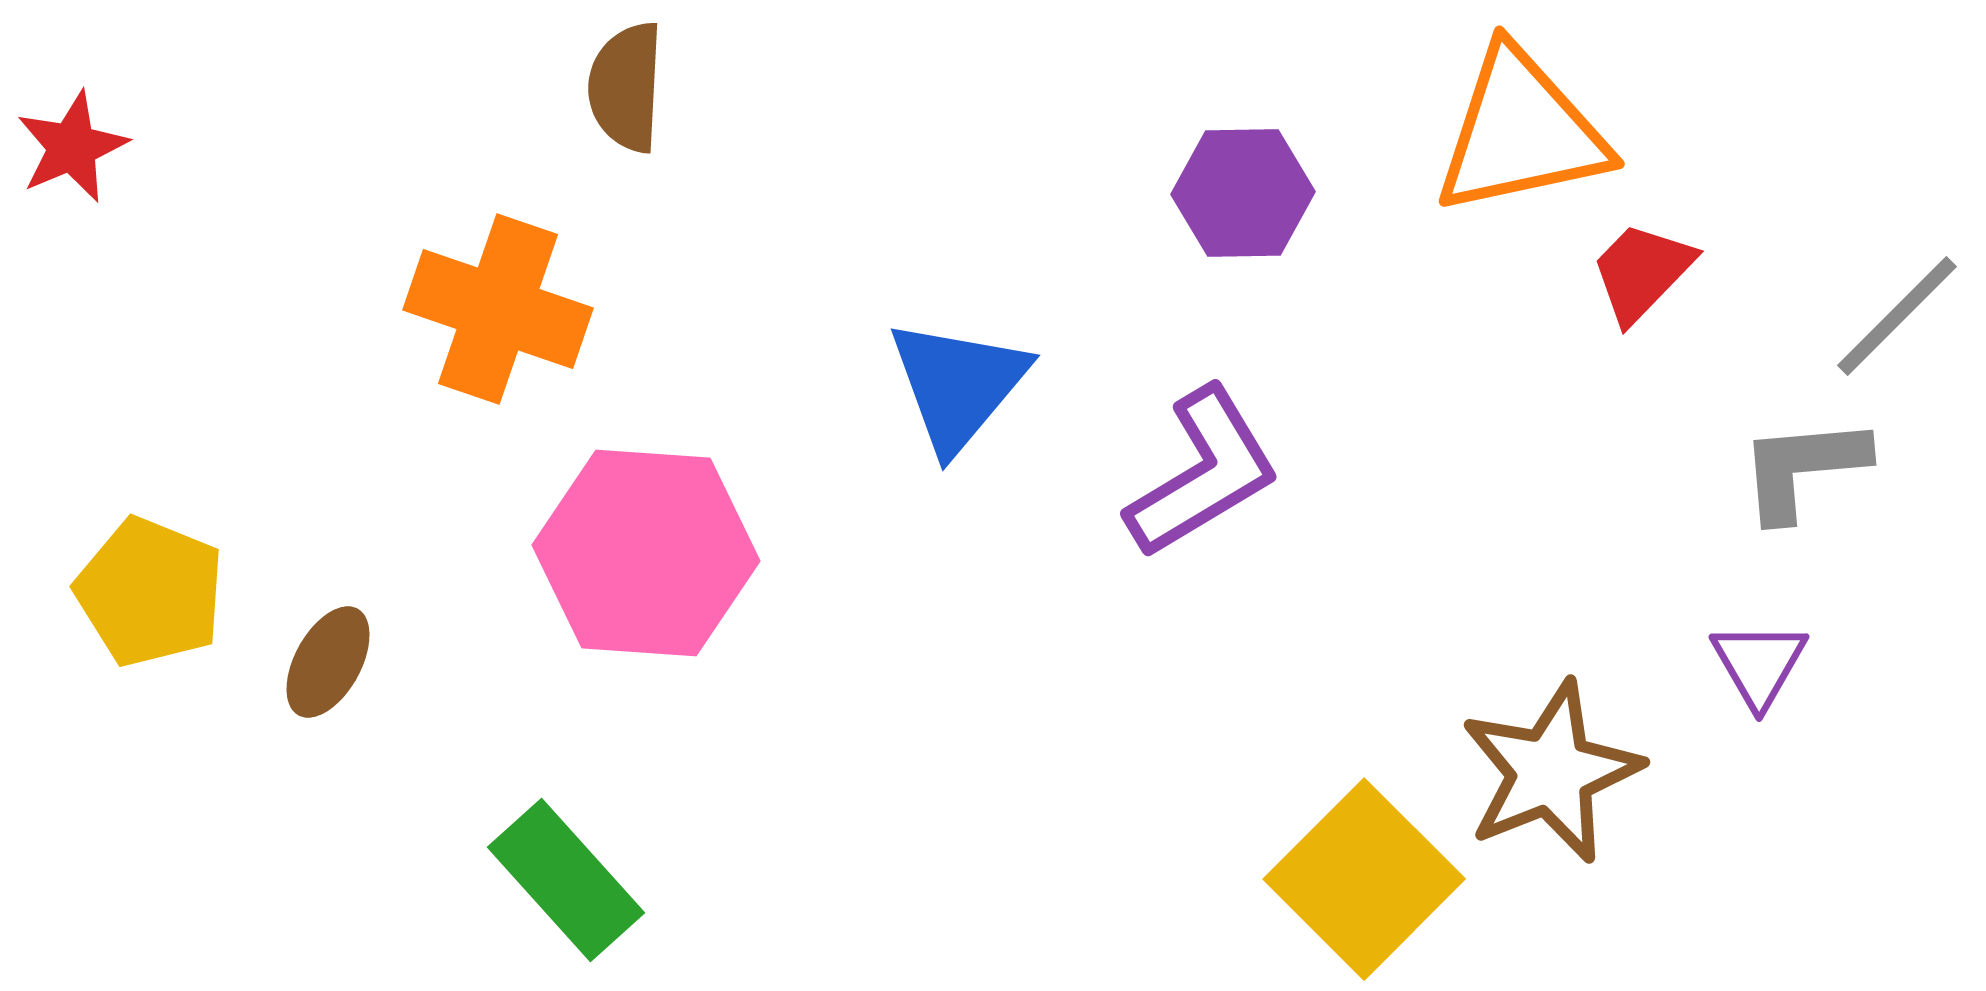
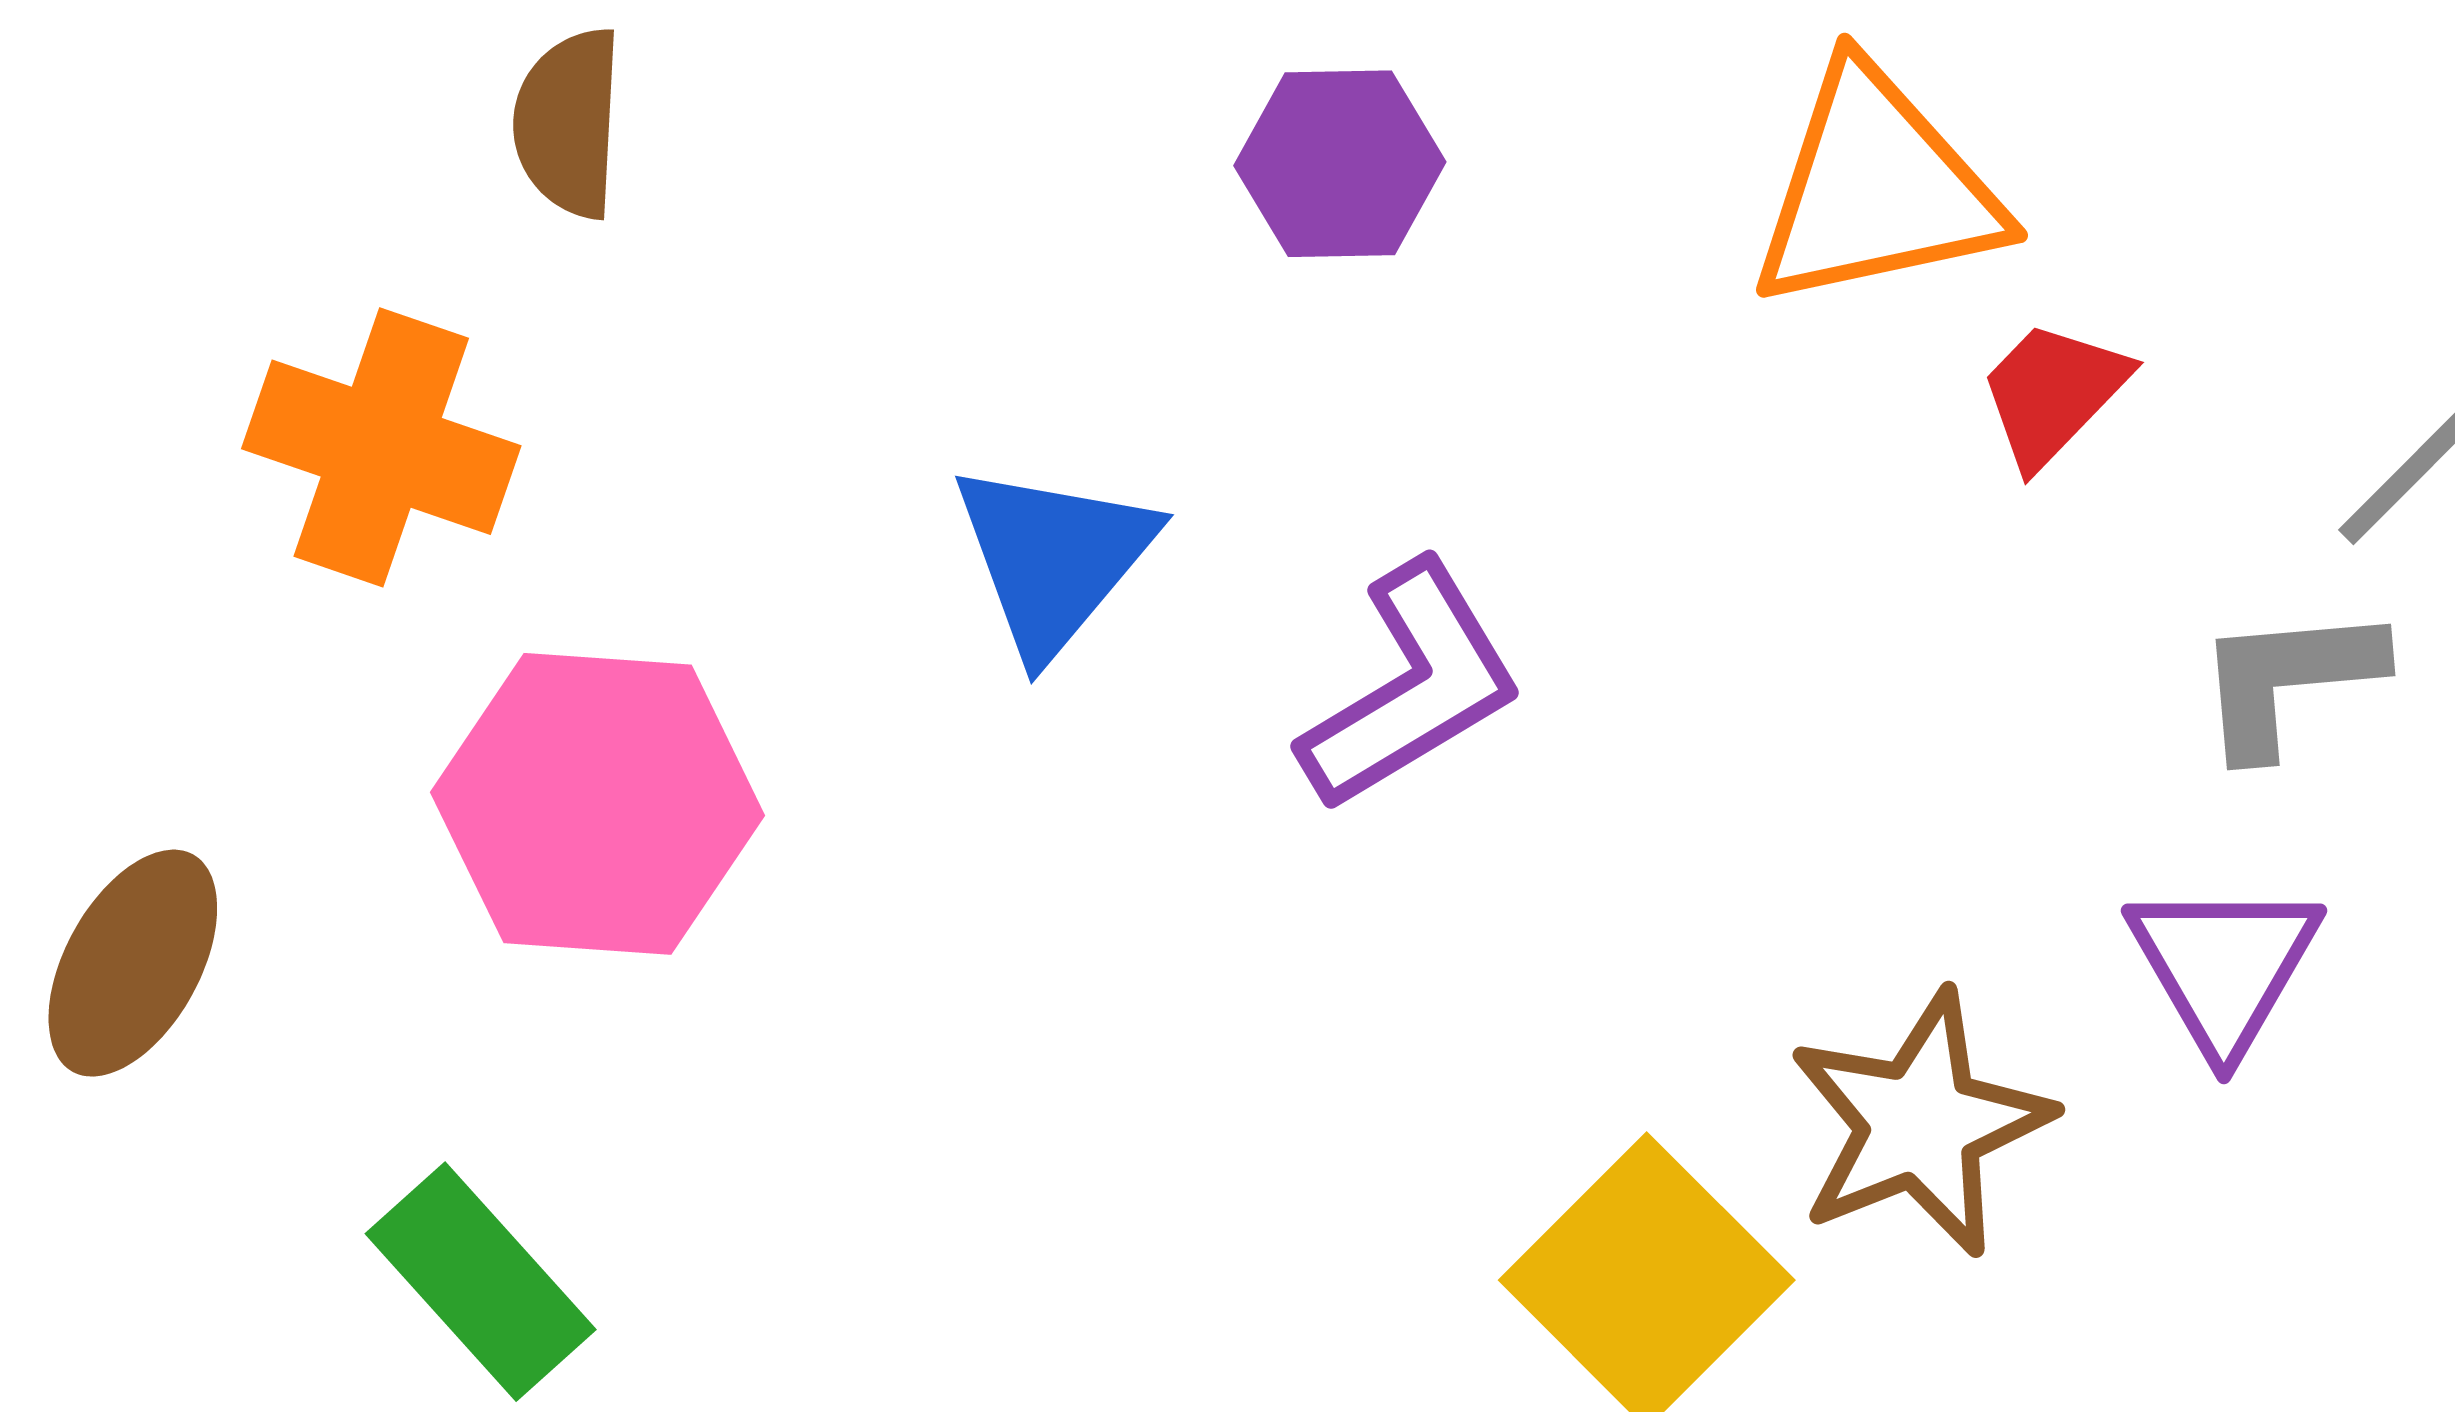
purple hexagon: (1243, 193) -> (1340, 164), moved
brown ellipse: (328, 662) -> (133, 963), size x1.4
purple triangle: (1759, 664) -> (2224, 966), size x1.4

